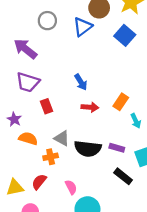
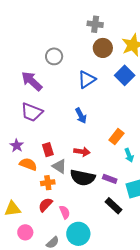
blue triangle: (83, 27) -> (87, 79), moved
red rectangle: (46, 106) -> (48, 150), moved
red arrow: (90, 107) -> (82, 152), moved
red semicircle: (39, 182) -> (45, 205), moved

